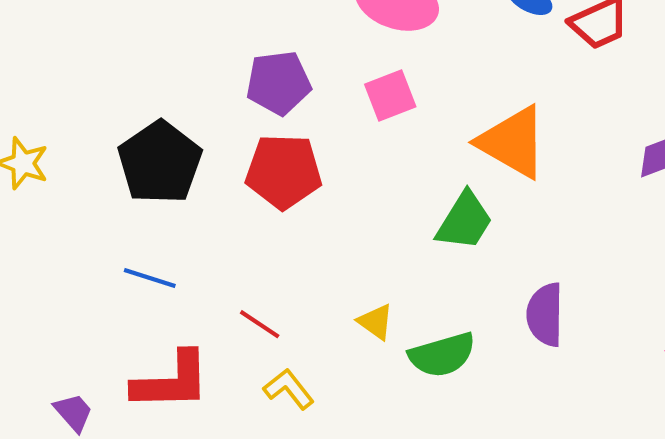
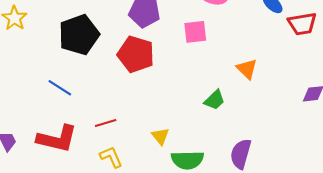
orange triangle: (513, 142) -> (247, 69), size x0.6
green trapezoid: (465, 221) -> (215, 100), size x0.7
red line: (260, 324) -> (106, 123), turned -65

